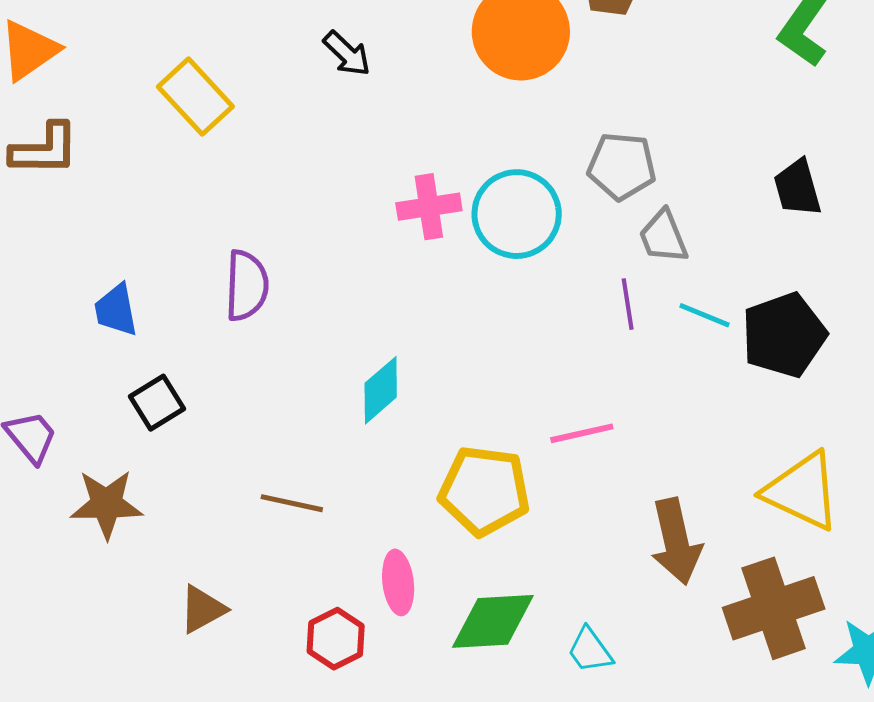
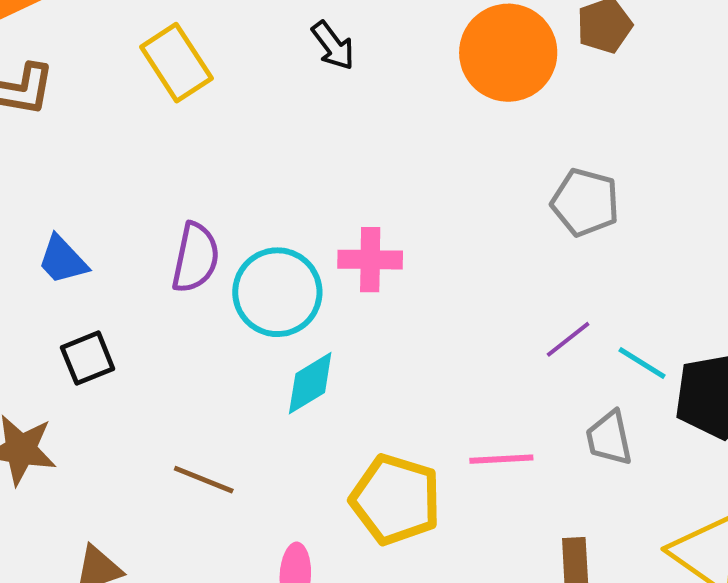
pink cross: (429, 207) -> (370, 260), moved
cyan circle: (517, 214) -> (277, 292), moved
gray trapezoid: (663, 237) -> (609, 438), moved
purple line: (628, 304) -> (568, 339), turned 51
blue trapezoid: (116, 310) -> (63, 260), turned -42

